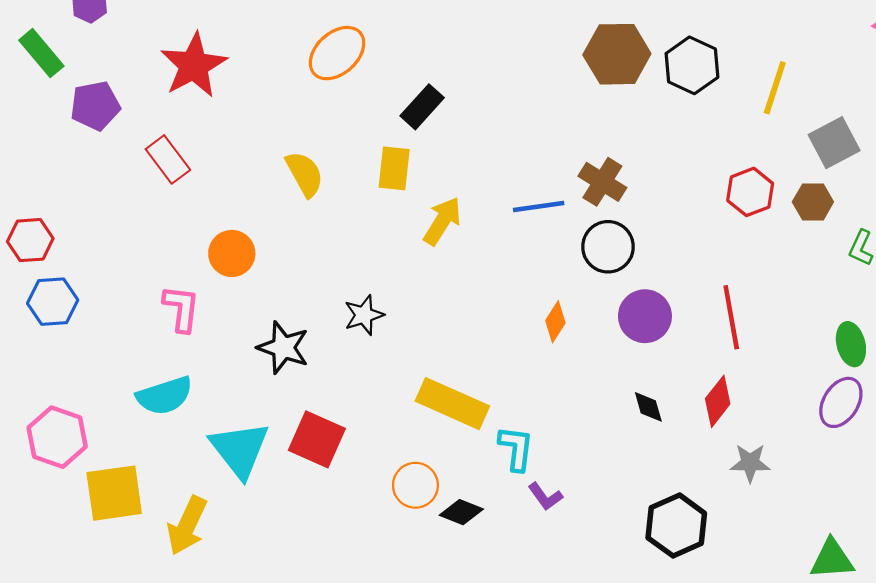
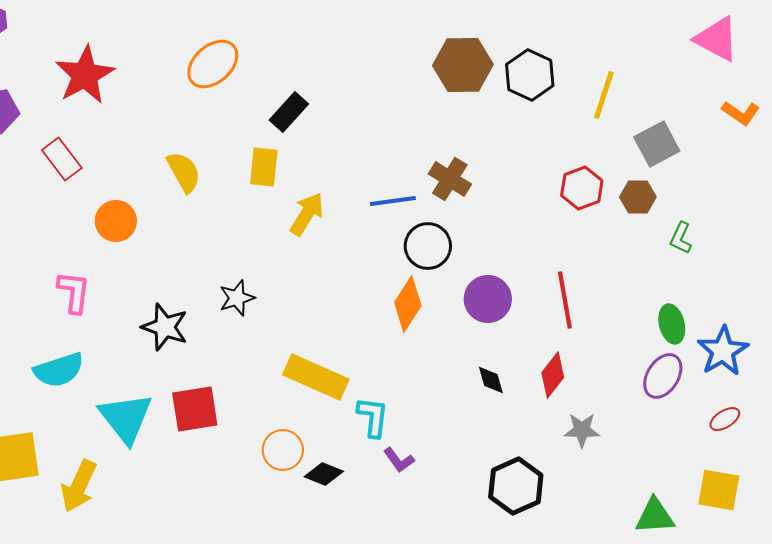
black circle: (608, 247) -> (428, 246), moved
orange circle: (232, 253) -> (116, 221), moved
orange diamond: (555, 322) -> (408, 304), size x1.5
red square: (317, 439) -> (195, 409), turned -33

